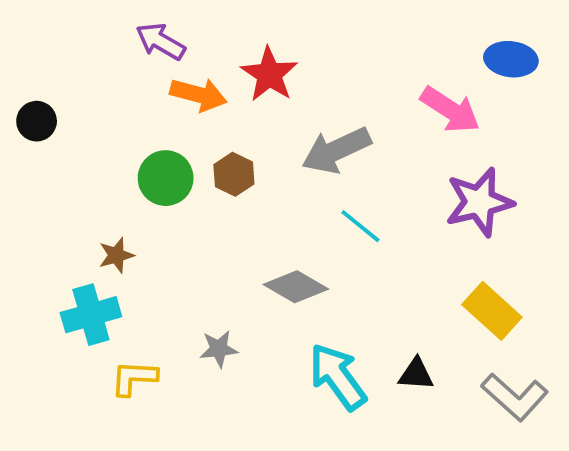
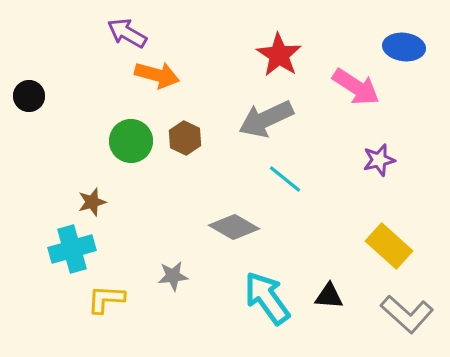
red star: (269, 74) -> (279, 55), moved
purple star: (479, 202) -> (379, 160), size x0.6

